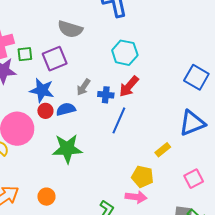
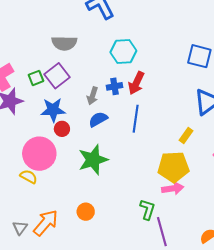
green square: (25, 54) -> (36, 78), moved
blue cross: (106, 95) -> (114, 86), moved
blue semicircle: (66, 109) -> (98, 119), moved
yellow pentagon: (142, 177) -> (173, 167), size x1.4

